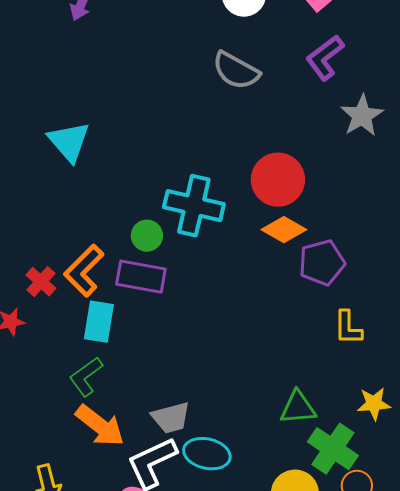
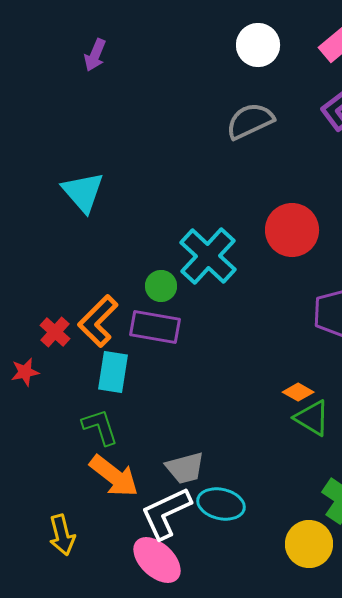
gray semicircle: (236, 71) -> (250, 121), turned 126
cyan cross: (194, 206) -> (208, 256), turned 30
orange diamond: (284, 230) -> (298, 392), moved, size x0.7
green L-shape: (86, 377) -> (100, 427), turned 108
green triangle: (298, 408) -> (312, 418), moved, turned 36

